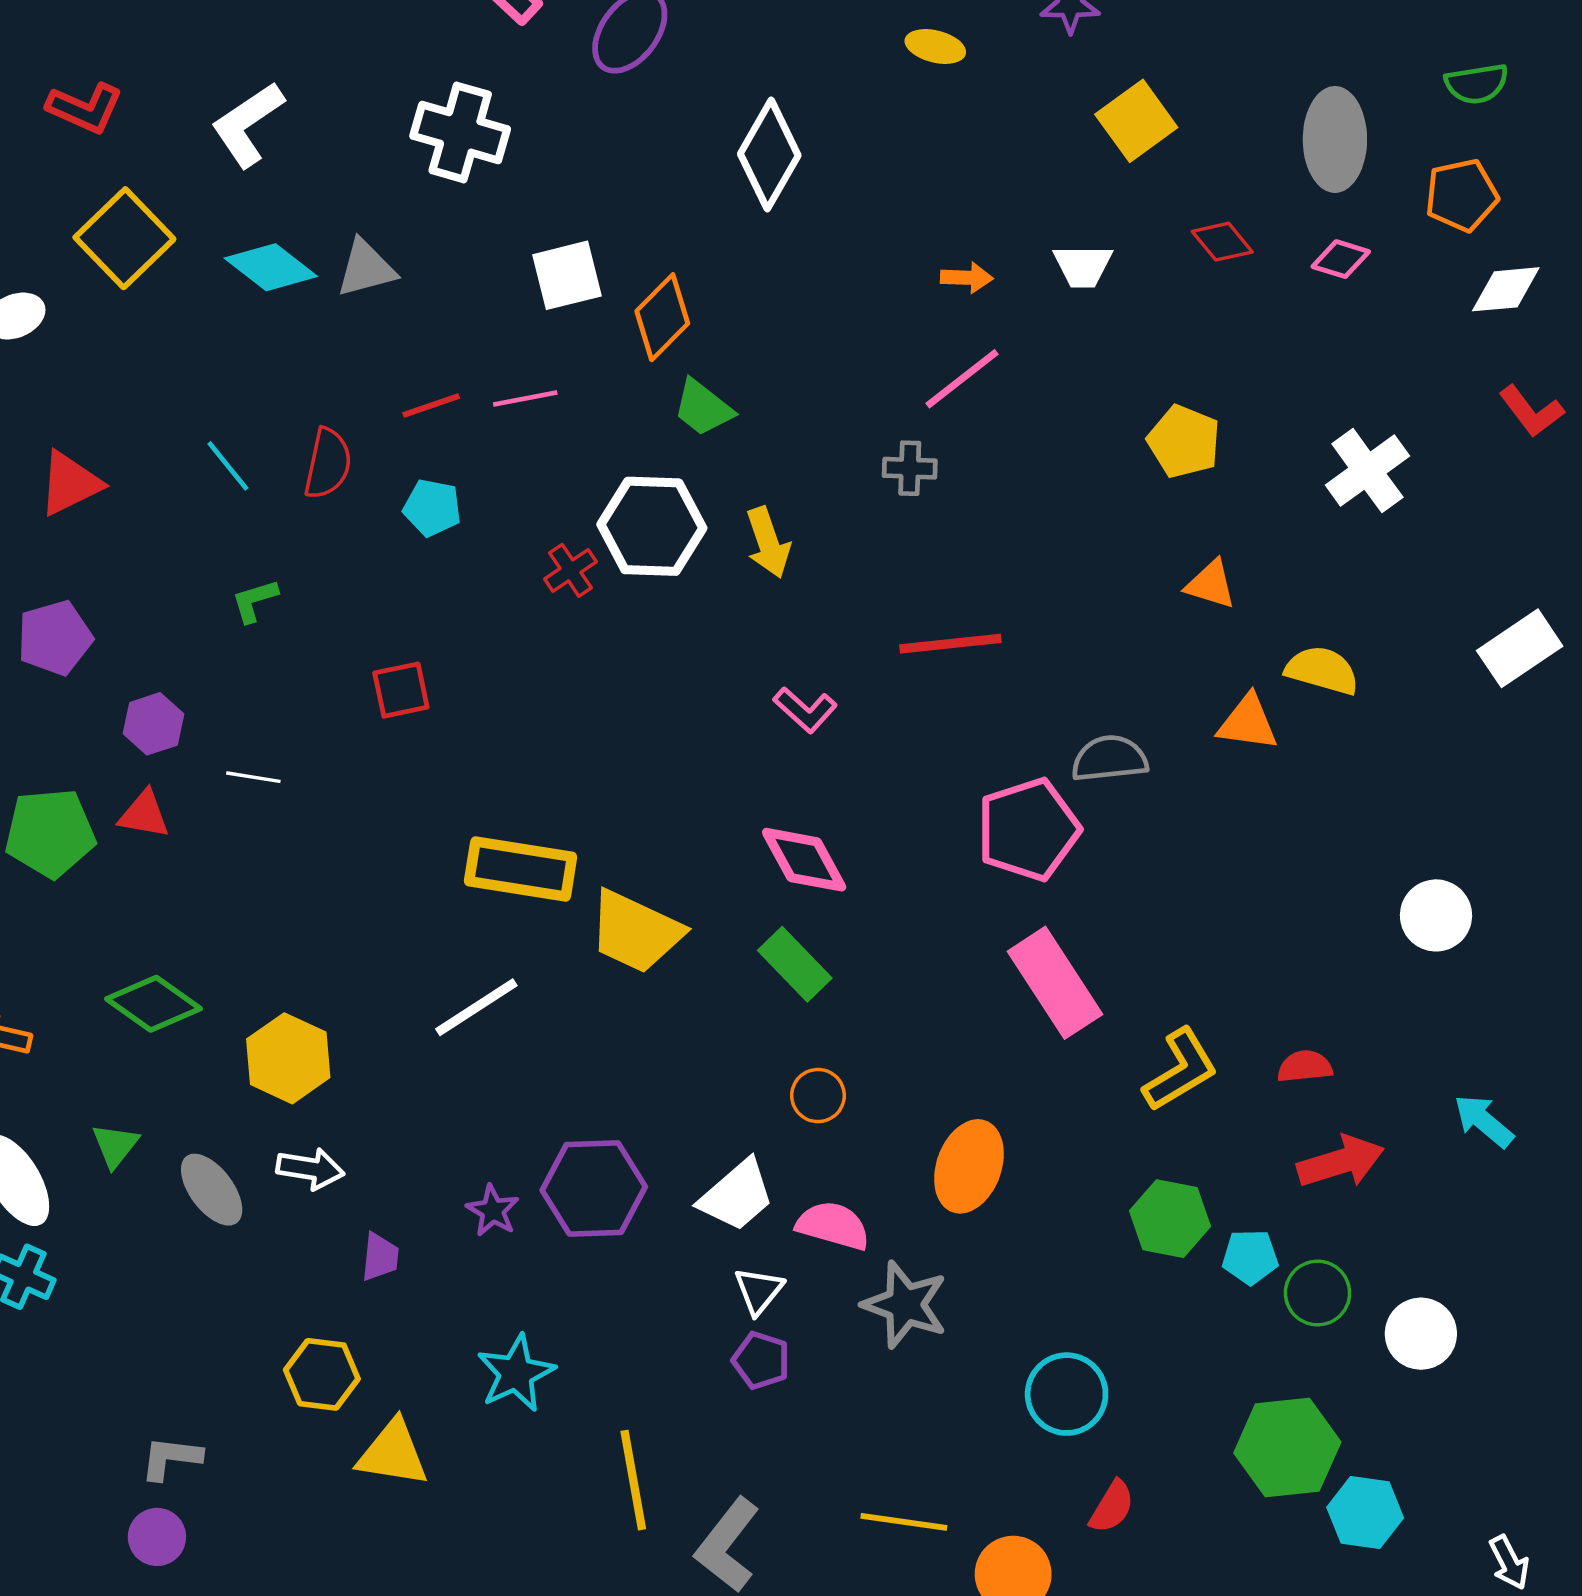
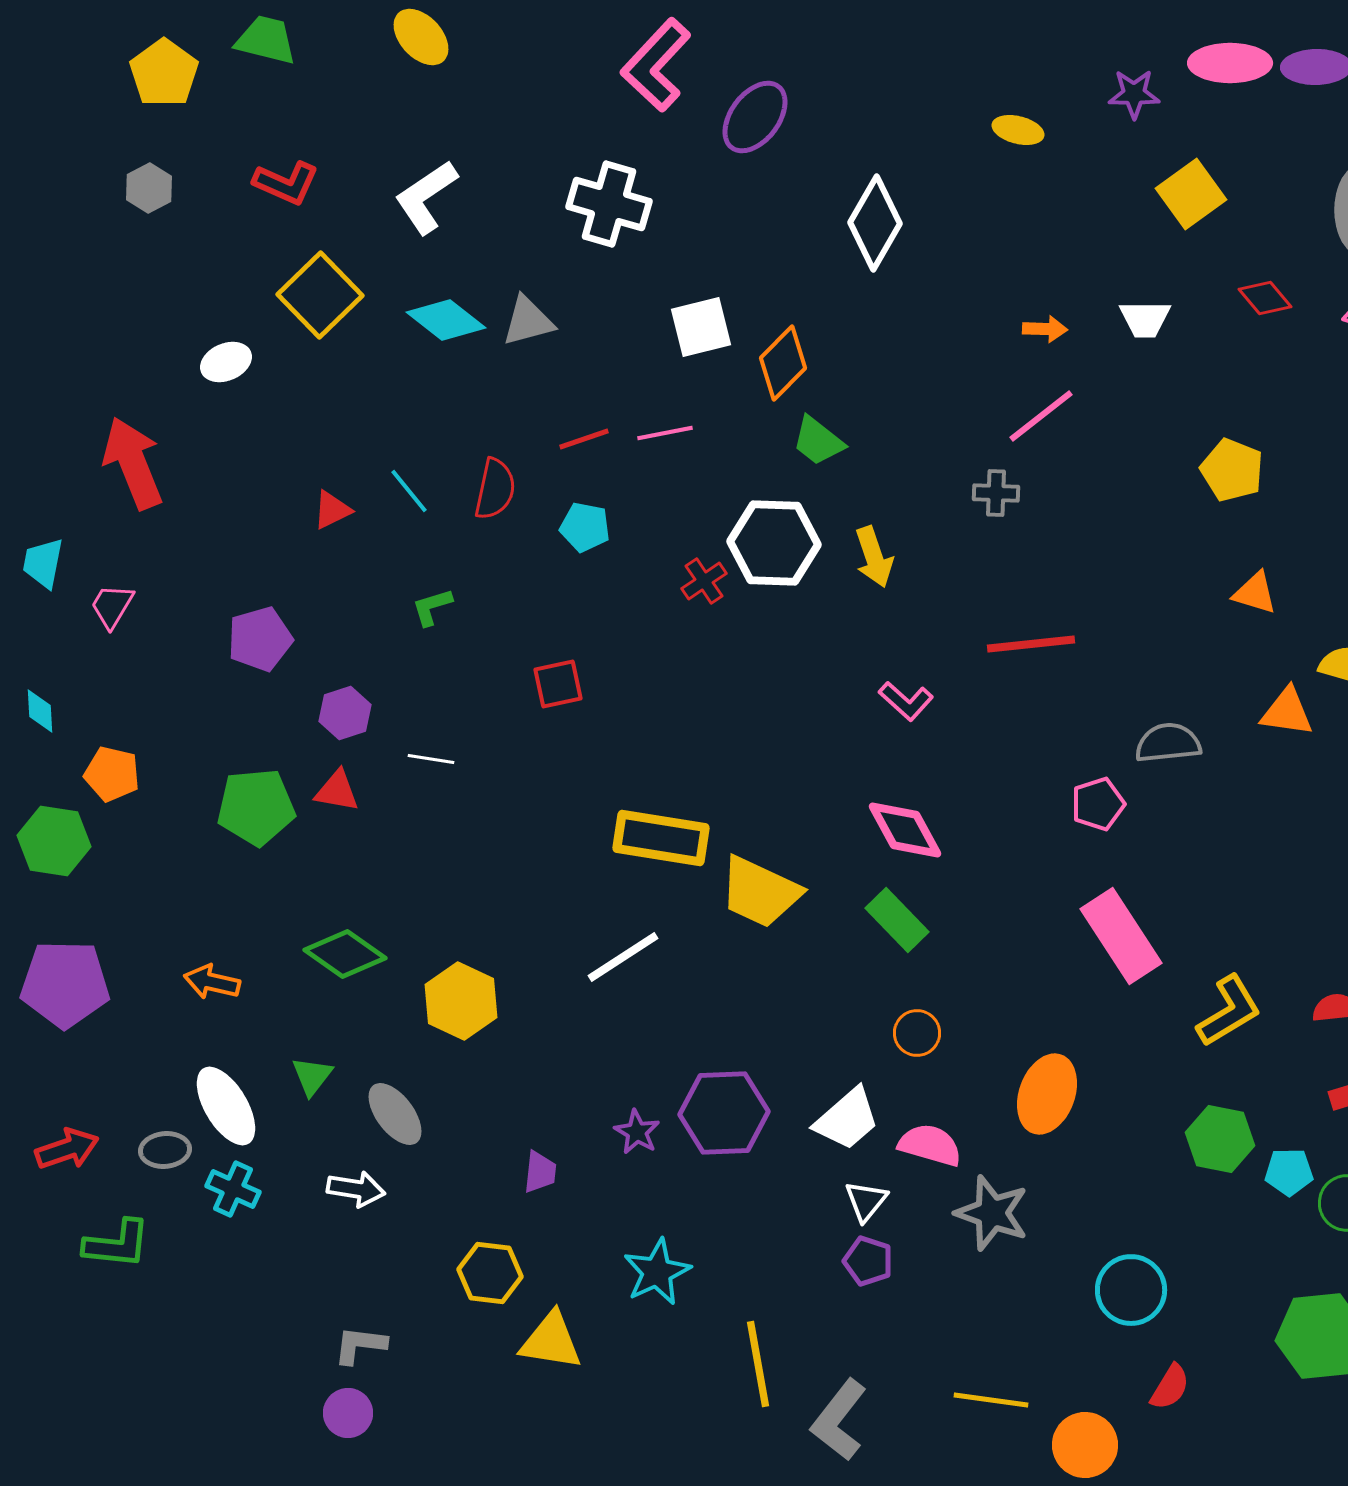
red triangle: (70, 483) -> (332, 510), moved, size x0.7
pink pentagon: (1028, 829) -> (1098, 804), size x0.6
white arrow: (310, 1169) -> (356, 1189), moved

